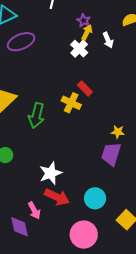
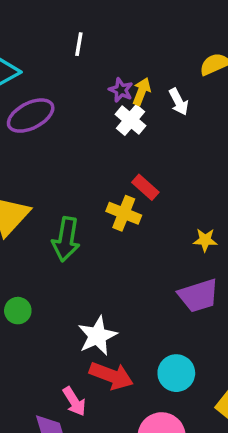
purple star: (84, 20) -> (121, 90), moved
yellow star: (118, 132) -> (205, 240), moved
purple trapezoid: (111, 154) -> (198, 296), turned -120

